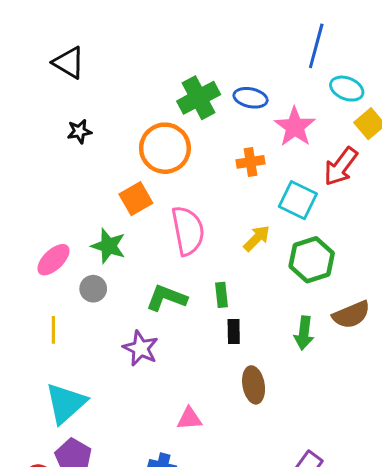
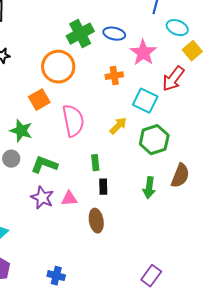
green L-shape: (166, 298) -> (44, 165), moved
brown semicircle: (351, 315) -> (180, 176), turned -45
brown ellipse: (254, 385) -> (96, 221), moved
pink triangle: (189, 419) -> (69, 199), moved

